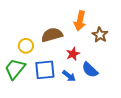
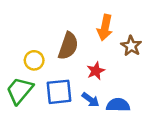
brown semicircle: (52, 35) -> (68, 46), turned 125
blue semicircle: (90, 70) -> (118, 105), moved, turned 138

